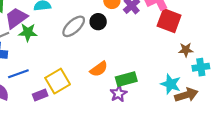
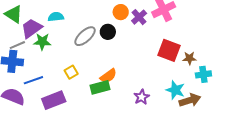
red square: (169, 21) -> (169, 50), moved
green rectangle: (126, 79) -> (100, 87), moved
yellow square: (58, 81) -> (71, 72), moved, size x0.6
purple star: (119, 94) -> (142, 97), moved
purple rectangle: (40, 95) -> (54, 100), size x1.6

